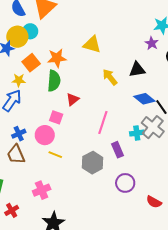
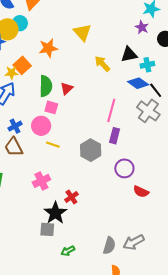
yellow triangle: (92, 44) -> (82, 32), turned 36
orange square: (31, 63) -> (22, 65), moved
green semicircle: (54, 81) -> (46, 86), moved
pink line: (103, 123) -> (111, 110), moved
cyan cross: (137, 133) -> (147, 65), moved
purple rectangle: (117, 150) -> (115, 136), turned 42
red semicircle: (154, 202) -> (141, 192), moved
red cross: (12, 210) -> (71, 197), moved

